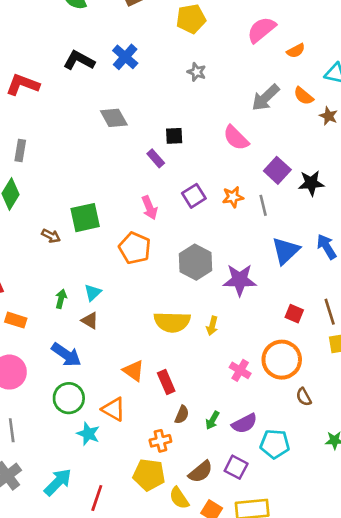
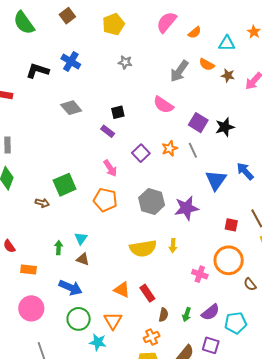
orange triangle: (114, 409) -> (113, 321), turned 42

